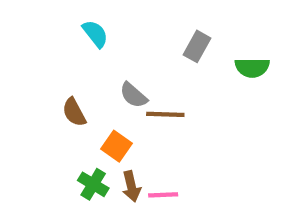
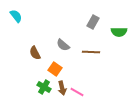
cyan semicircle: (95, 34) -> (16, 16), moved
brown line: (165, 114) -> (91, 52), moved
pink line: (163, 195) -> (77, 92), turned 32

